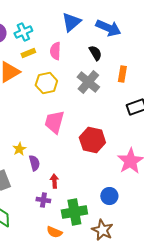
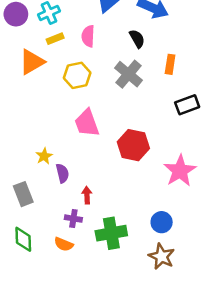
pink trapezoid: (54, 122) -> (87, 123), turned -35
blue circle: (109, 196) -> (162, 222), moved
brown star: (102, 230) -> (162, 256), moved
orange semicircle: (54, 232) -> (64, 244), moved

